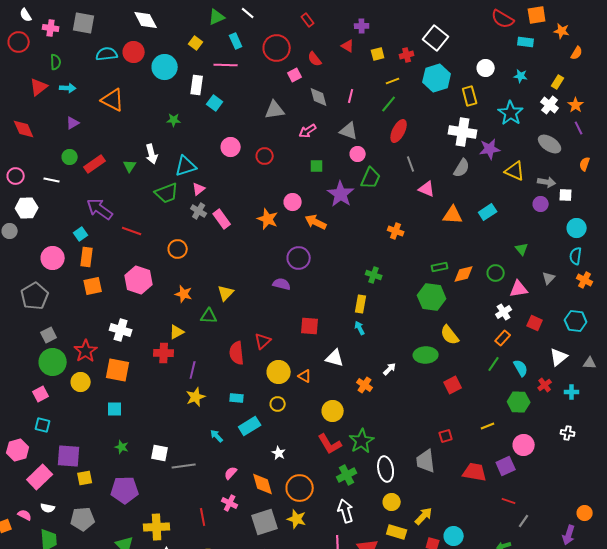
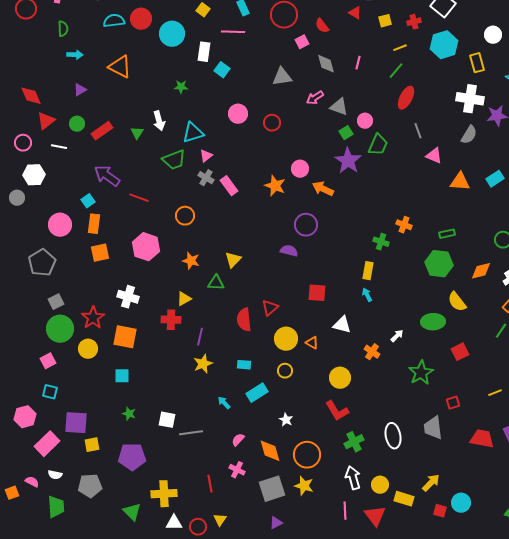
red triangle: (39, 87) -> (46, 121), moved
gray triangle: (349, 131) -> (339, 107), moved
green square: (317, 166) -> (346, 133), moved, turned -32
orange cross: (396, 231) -> (404, 225), moved
orange diamond: (464, 274) -> (481, 271), moved
green star: (362, 441) -> (421, 373), moved
yellow circle: (392, 502) -> (380, 485), moved

